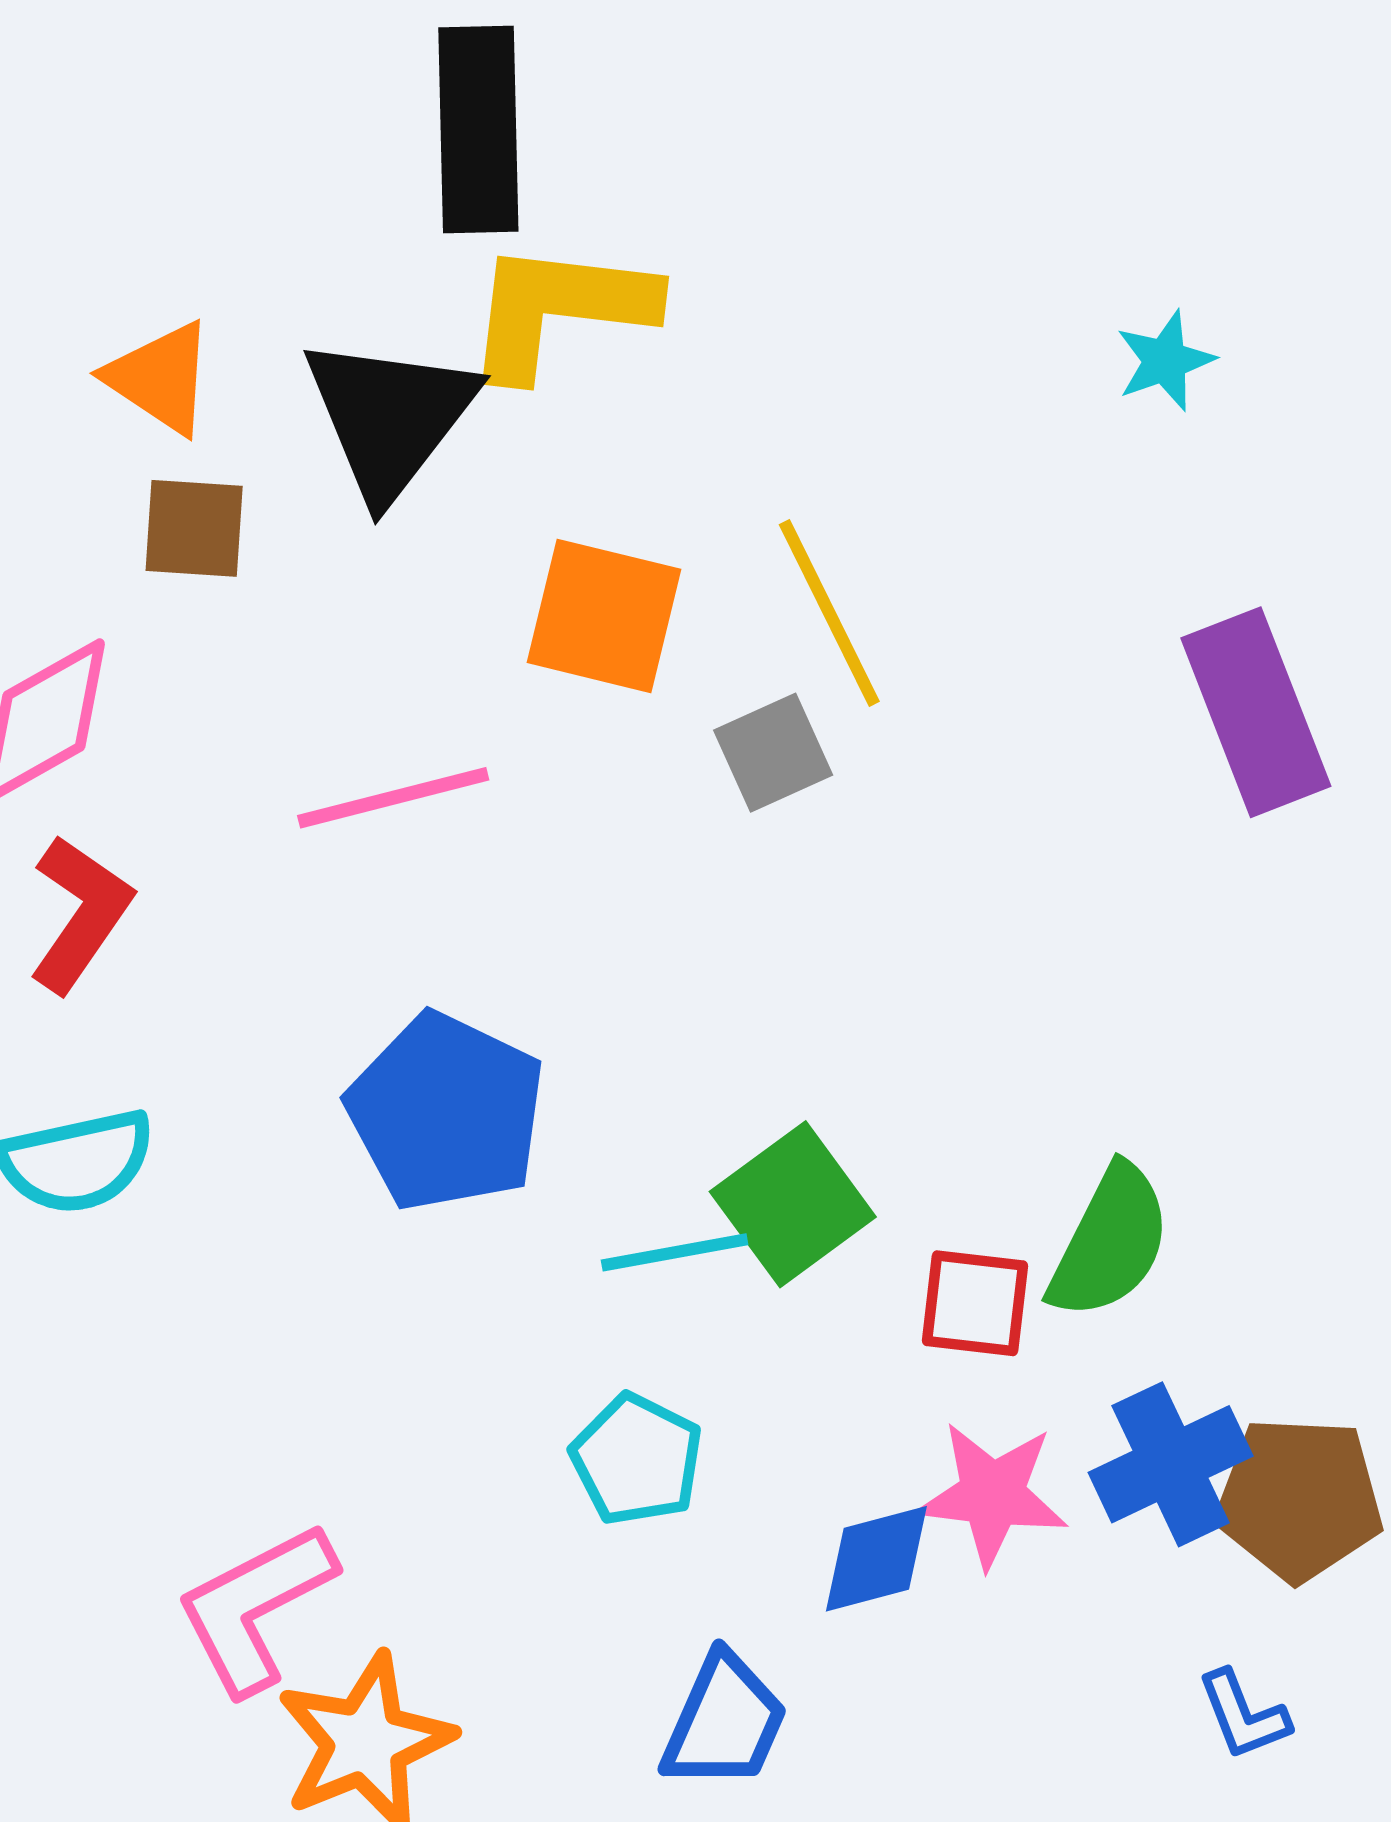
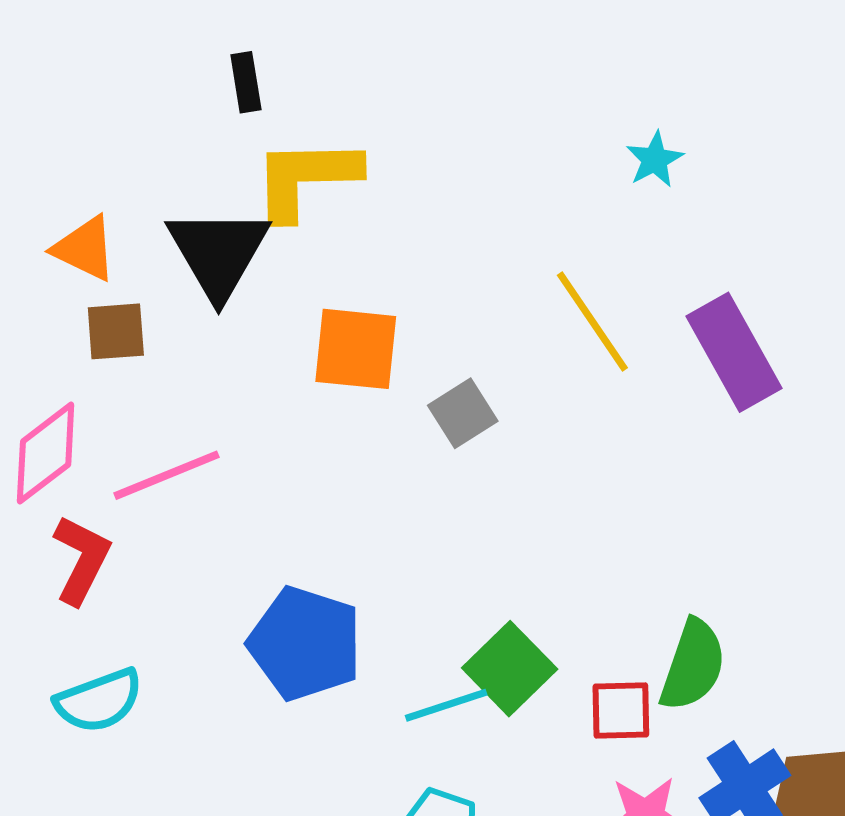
black rectangle: (478, 130) -> (246, 82), size x0.5
yellow line: (829, 613) -> (592, 322), moved
pink line: (393, 798) -> (166, 475), moved

